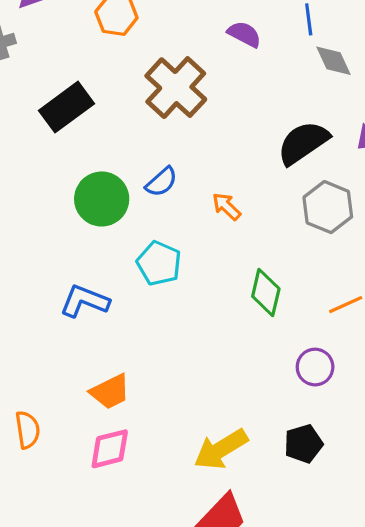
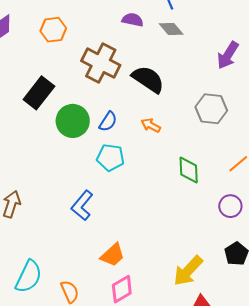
gray diamond: (334, 61) -> (171, 29), moved
black semicircle: (303, 143) -> (148, 79), moved, turned 84
green circle: (102, 199) -> (73, 121), moved
cyan pentagon: (159, 263) -> (110, 158), moved
blue L-shape: (85, 301) -> (82, 205), turned -56

